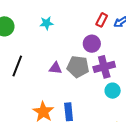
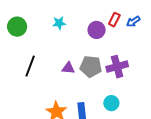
purple circle: (92, 44) -> (97, 30), moved
cyan circle: (113, 91) -> (111, 103), moved

